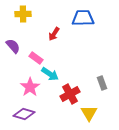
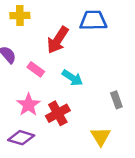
red arrow: (54, 34) -> (58, 40), size x1.6
cyan arrow: (50, 74) -> (72, 78), moved
red cross: (70, 94) -> (58, 113), moved

